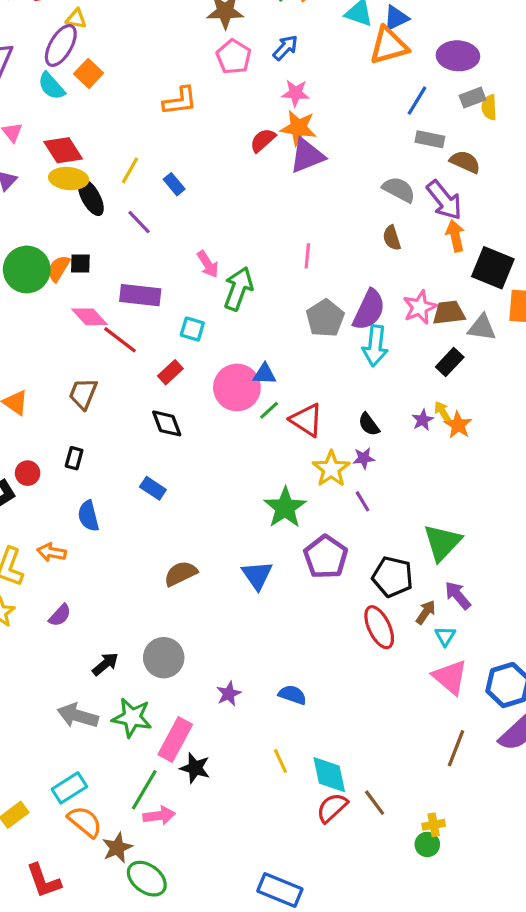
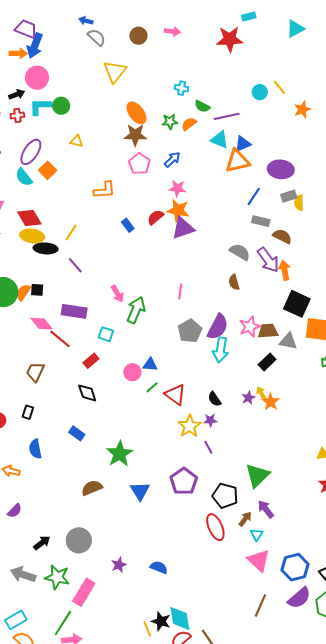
yellow triangle: (76, 19) -> (76, 141), moved
blue rectangle: (174, 184) -> (128, 225), moved
black ellipse: (91, 197) -> (46, 248), turned -60
orange arrow: (455, 236) -> (285, 270), moved
pink circle: (237, 387) -> (132, 372), size x0.6
green star: (285, 508) -> (120, 454), moved
yellow line: (280, 761) -> (147, 629), moved
black star: (195, 768) -> (161, 621), moved

